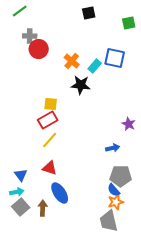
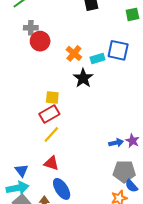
cyan rectangle: (95, 66) -> (98, 59), turned 32
black star: (81, 85) -> (83, 78), turned 30
purple star: (129, 124) -> (132, 141), moved
blue semicircle: (114, 190) -> (131, 186), moved
cyan arrow: (17, 192) -> (17, 188), size x1.5

